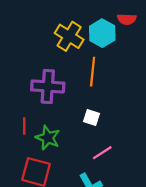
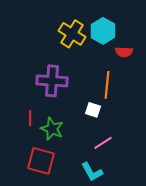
red semicircle: (127, 19) -> (124, 52), moved
orange line: (93, 72) -> (107, 85), moved

